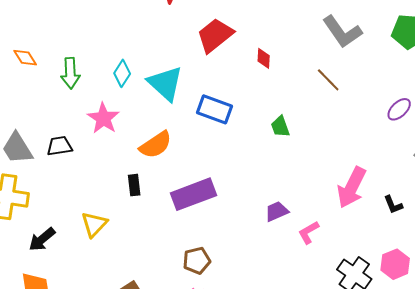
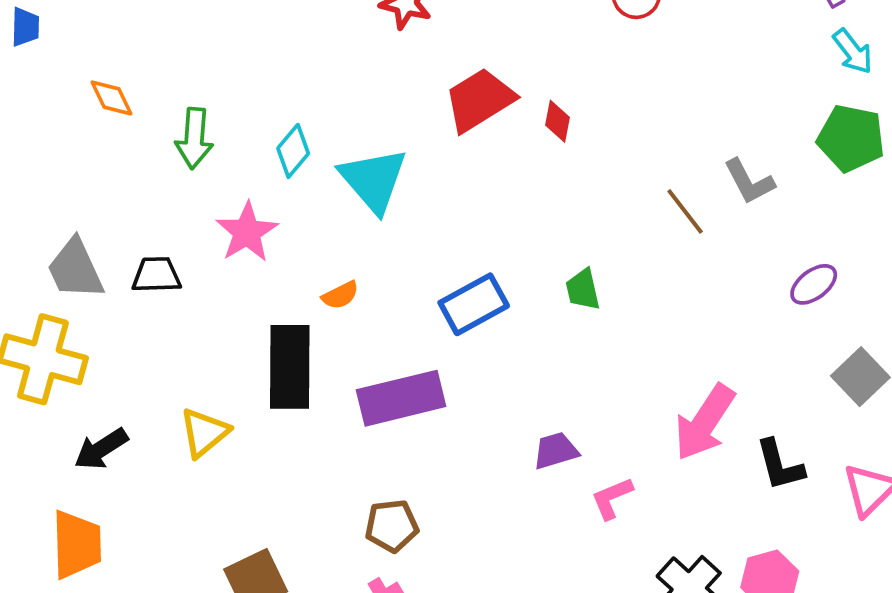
gray L-shape: (342, 32) -> (749, 181), moved, size x0.7
red diamond: (264, 58) -> (557, 121), moved
blue rectangle: (215, 109) -> (474, 304), moved, turned -56
orange semicircle: (156, 145) -> (340, 295), size x0.6
black rectangle: (134, 185) -> (290, 367), size x2.0
black L-shape: (393, 205) -> (780, 465), size x1.4

